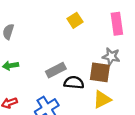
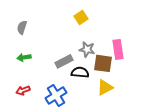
pink rectangle: (117, 24) -> (118, 49), moved
gray star: (111, 57) -> (87, 49), moved

